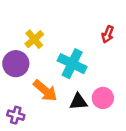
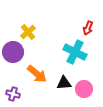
cyan cross: (72, 64) -> (75, 52), moved
pink circle: (103, 98) -> (84, 89), moved

